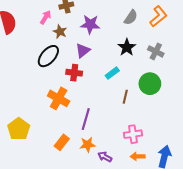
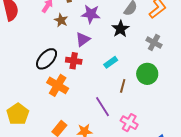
black star: (127, 47) -> (120, 29), moved
black ellipse: (48, 56) -> (47, 59), moved
purple line: (86, 119) -> (103, 107), moved, turned -50
pink cross: (133, 134) -> (129, 123), turned 36

